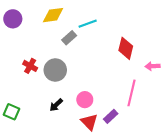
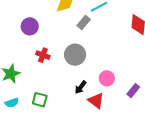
purple circle: (13, 19) -> (30, 26), moved
red cross: (30, 66) -> (43, 55), moved
red triangle: (89, 122) -> (96, 101), moved

